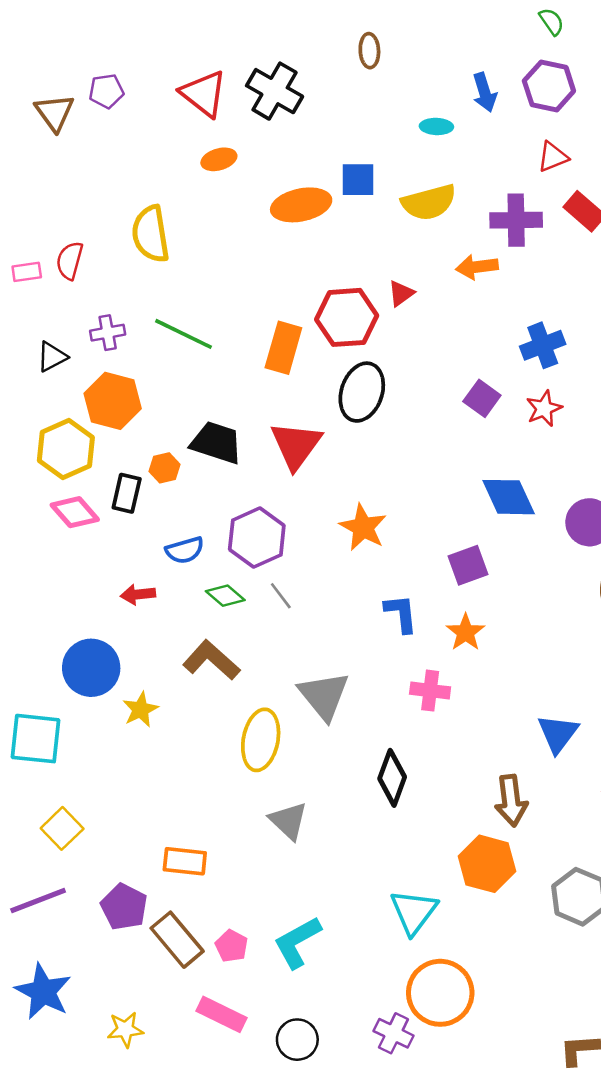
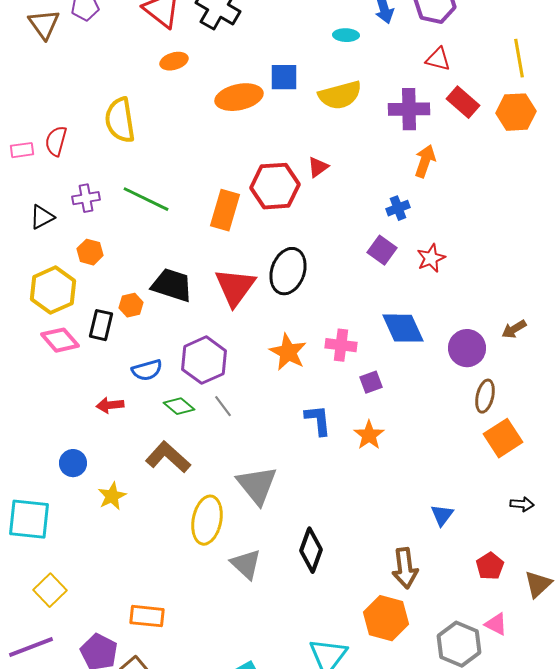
red triangle: (553, 157) -> (438, 59), turned 36
orange arrow: (477, 267) -> (425, 161), moved, turned 116
blue cross: (543, 345) -> (398, 208), moved, size x0.7
black ellipse: (362, 392) -> (288, 271), moved
orange hexagon: (113, 401) -> (90, 252), size x0.6
purple square: (468, 565) -> (371, 382), size x0.7
blue circle: (91, 668) -> (73, 463), size x0.6
pink cross: (430, 691) -> (341, 345), moved
blue triangle: (558, 734) -> (442, 515), size x0.7
gray triangle: (288, 821) -> (246, 564), moved

